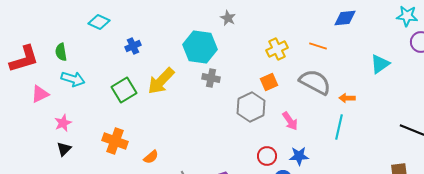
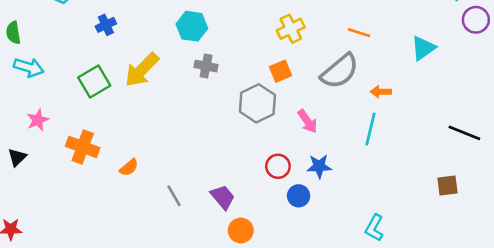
orange line: (318, 46) -> (359, 33), moved
cyan hexagon: (200, 47) -> (192, 26), size x0.7
gray semicircle: (315, 82) -> (340, 71), turned 112
pink star: (63, 123) -> (38, 120), moved

